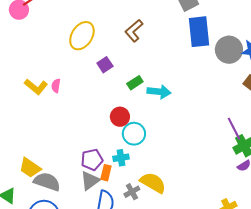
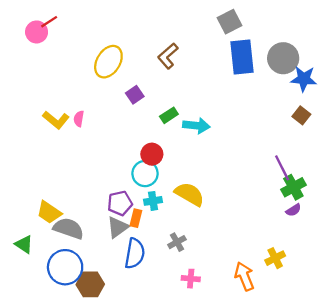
gray circle: (229, 50) -> (283, 58), moved
cyan circle: (134, 134) -> (145, 174), moved
yellow semicircle: (153, 183) -> (190, 194), moved
gray cross: (132, 192) -> (177, 242), moved

